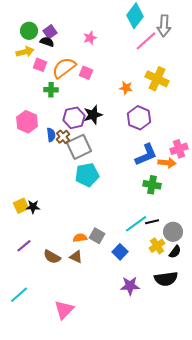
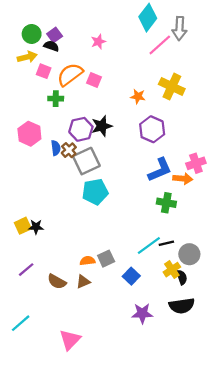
gray square: (97, 236) -> (106, 259), turned 35
black semicircle: (175, 252) -> (182, 277), moved, turned -56
brown triangle: (76, 257) -> (83, 282), turned -48

